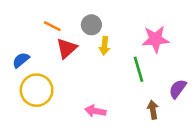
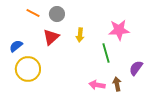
gray circle: (91, 25) -> (57, 14), moved
orange line: (52, 26) -> (33, 13), moved
pink arrow: (95, 111) -> (97, 85), moved

